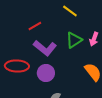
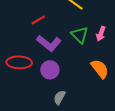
green triangle: (74, 40) -> (80, 35), turned -42

